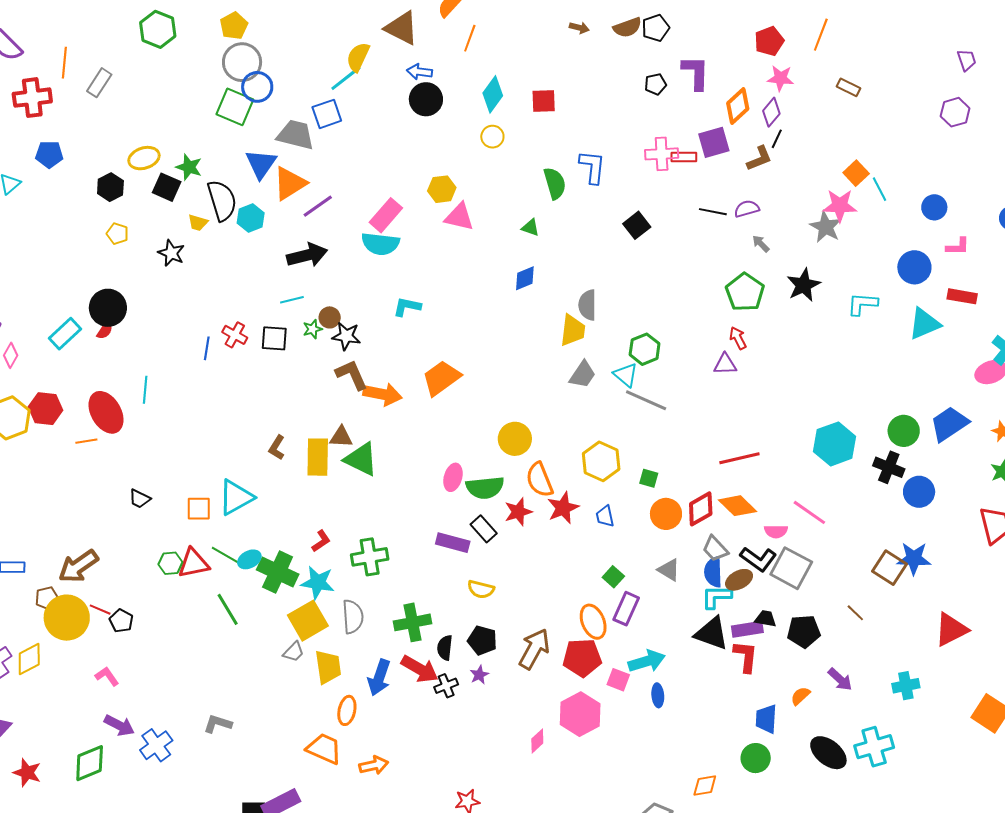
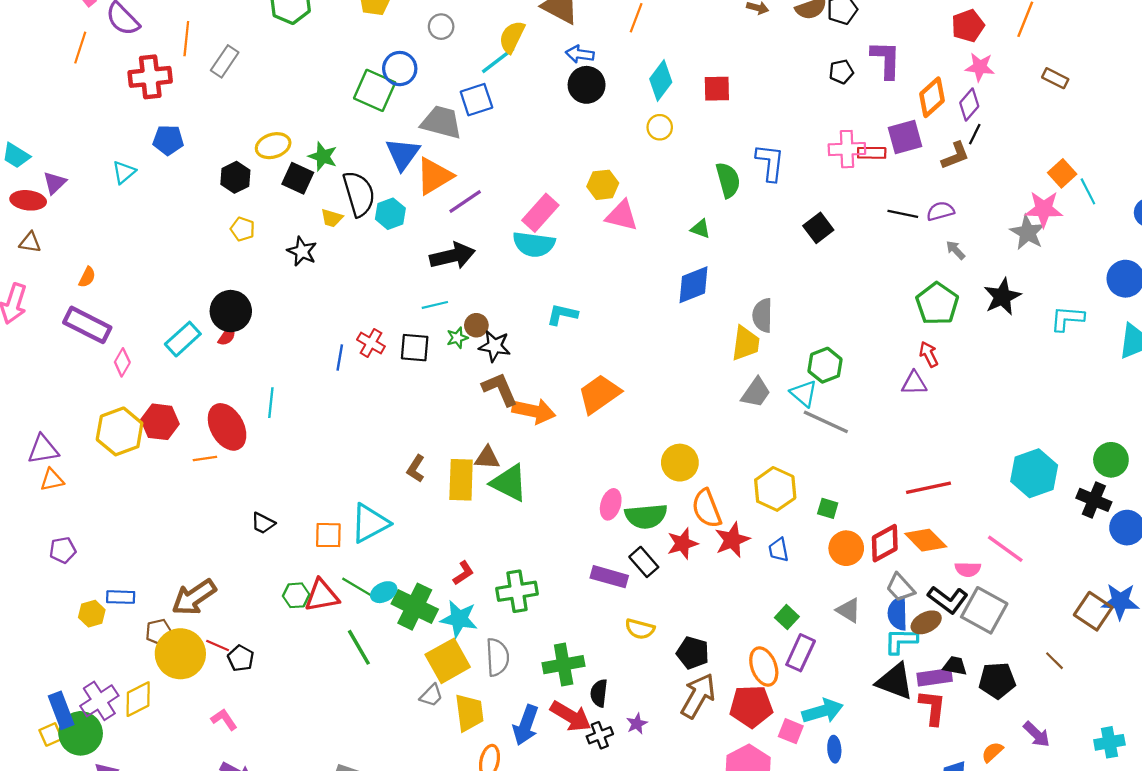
gray circle: (242, 62) -> (441, 27), moved, size x0.6
blue diamond: (525, 278) -> (693, 285), size x1.4
black pentagon: (482, 640) -> (693, 653), moved

